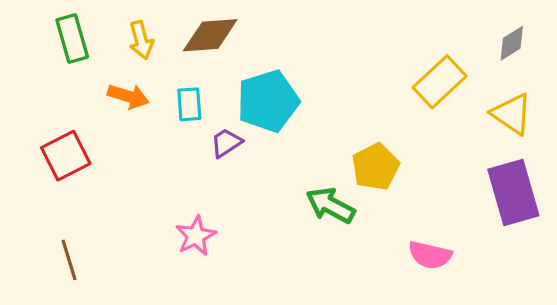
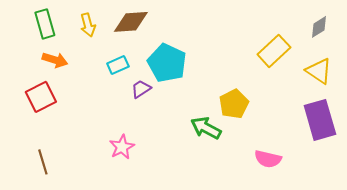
orange arrow: (128, 96) -> (55, 60), moved
cyan pentagon: (268, 101) -> (167, 63), turned -30
cyan rectangle: (189, 104) -> (118, 65), turned 70

